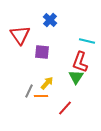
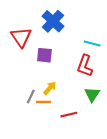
blue cross: (50, 20) -> (53, 21), size x1.5
green triangle: (76, 77) -> (92, 94), moved
red line: (65, 108) -> (69, 115), turned 35

